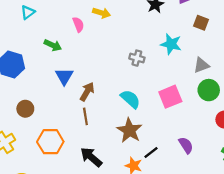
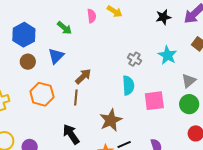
gray triangle: (201, 65) -> (189, 81), turned -35
blue triangle: (64, 76) -> (56, 56), moved
cyan semicircle: (130, 99) -> (128, 85), moved, turned 30
brown circle: (25, 109) -> (28, 62), moved
orange hexagon: (50, 142) -> (42, 94), moved

